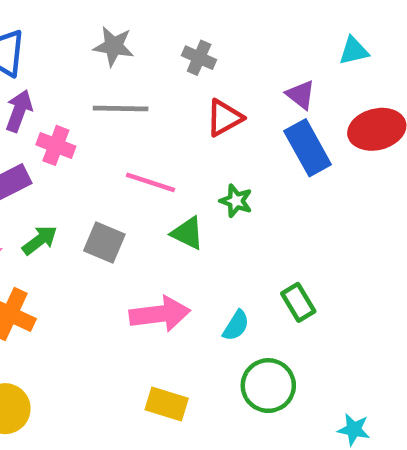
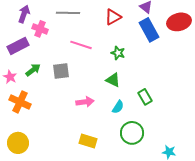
green triangle: (187, 233) -> (113, 80), moved
gray square: (104, 242) -> (61, 71), turned -30
pink arrow: (160, 314) -> (85, 102), size x0.7

